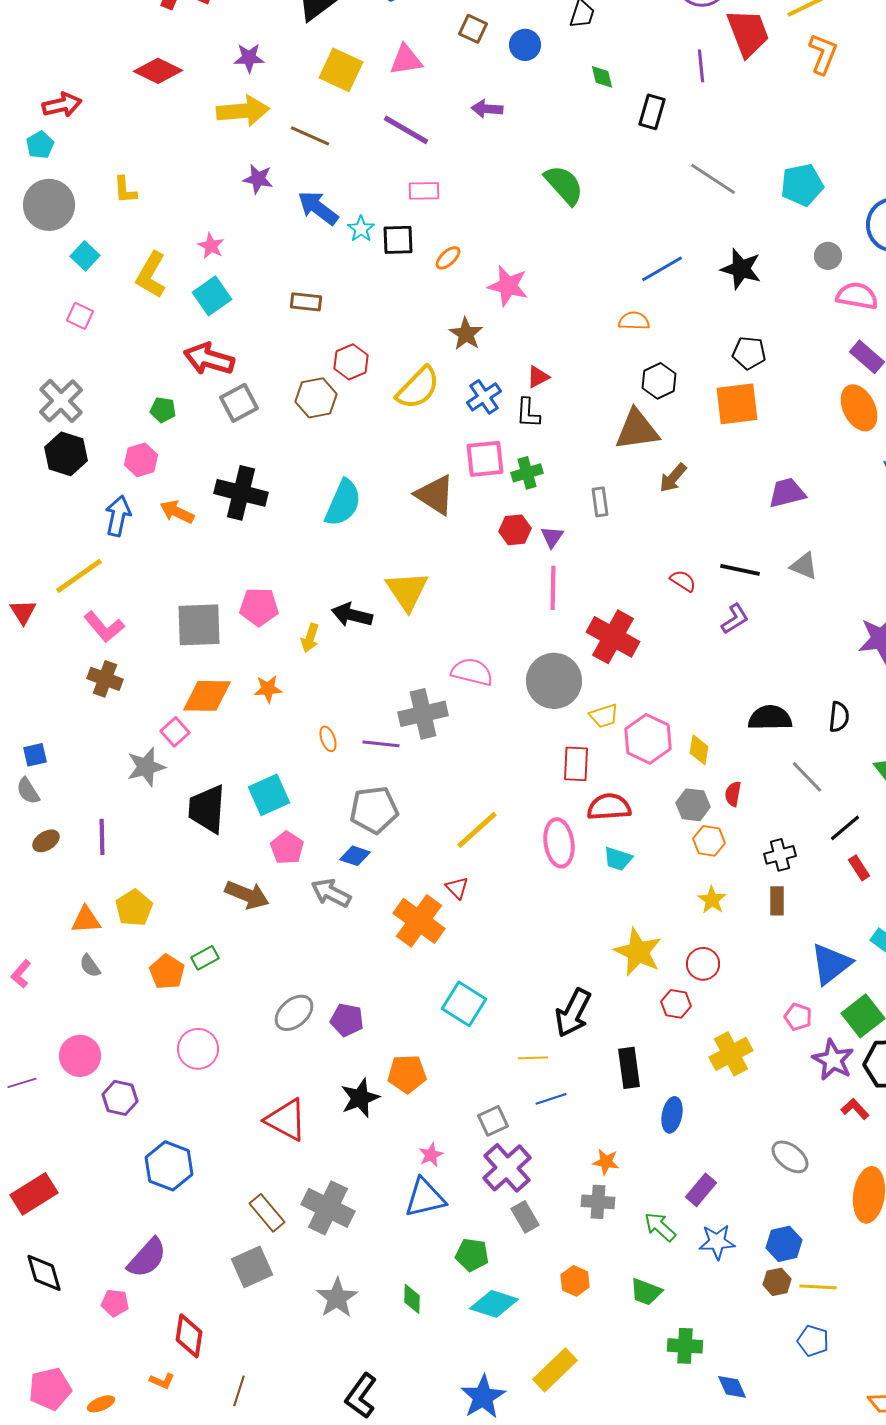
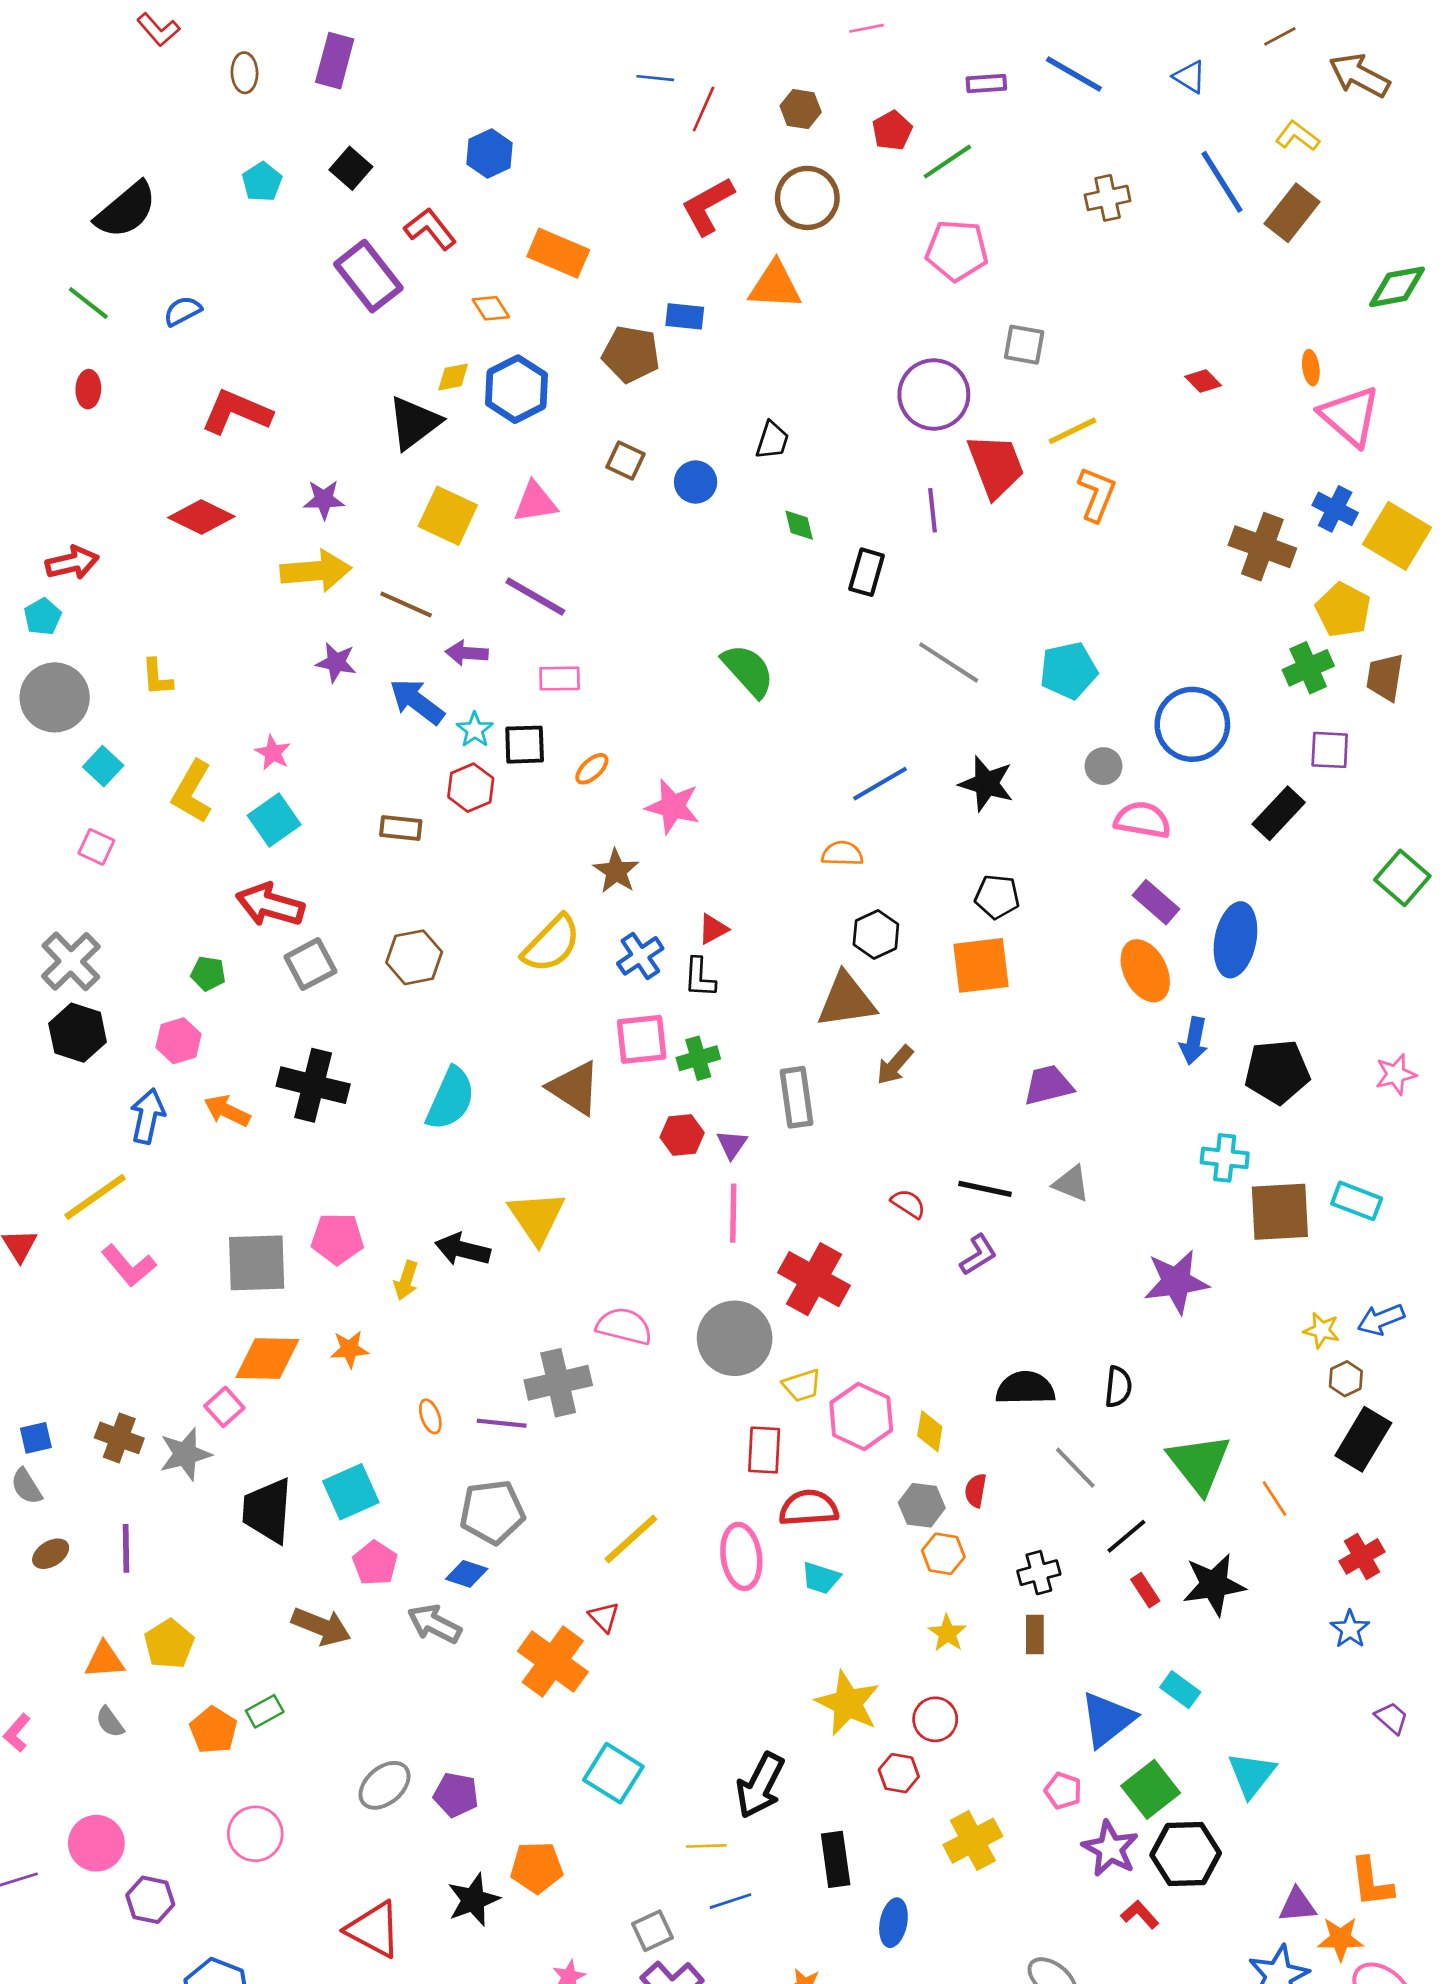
purple arrow: (487, 109) -> (467, 653), moved
red hexagon: (351, 362) -> (471, 788), moved
gray rectangle: (600, 502) -> (797, 1097), size x1.5
brown cross: (105, 679) -> (119, 1438), moved

